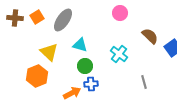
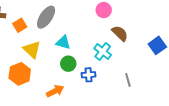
orange square: (37, 17) -> (20, 25), moved
brown semicircle: (150, 36) -> (120, 33), moved
blue cross: (91, 84) -> (89, 75), moved

